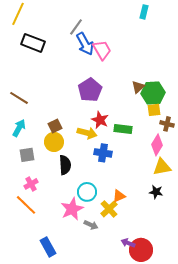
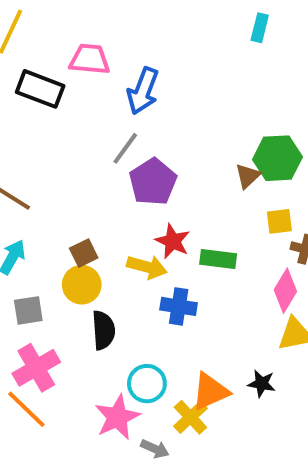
gray line: (76, 27) -> (125, 148), moved
blue arrow: (85, 44) -> (143, 91), turned 50
pink trapezoid: (102, 50) -> (90, 59), moved, turned -55
green hexagon: (153, 93) -> (277, 158), moved
pink cross: (31, 184) -> (36, 368), size x1.6
black star: (156, 192) -> (262, 384), moved
orange triangle: (119, 196) -> (210, 391), size x1.5

